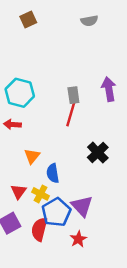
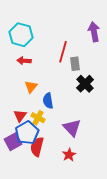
gray rectangle: (73, 95) -> (75, 64), moved
red arrow: (12, 124) -> (24, 61), moved
blue pentagon: (56, 212) -> (27, 133), moved

